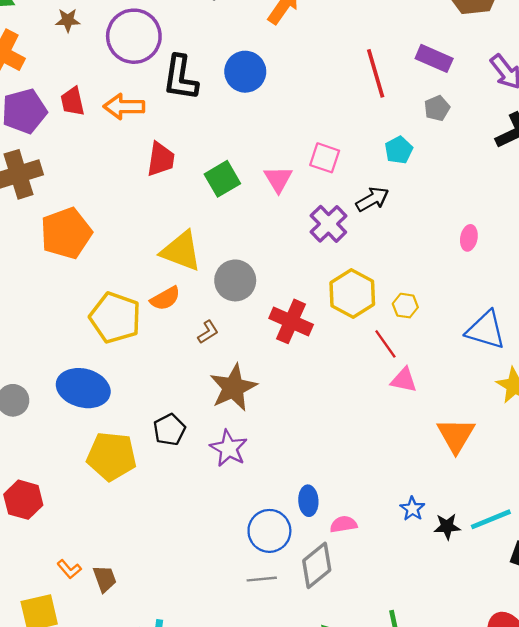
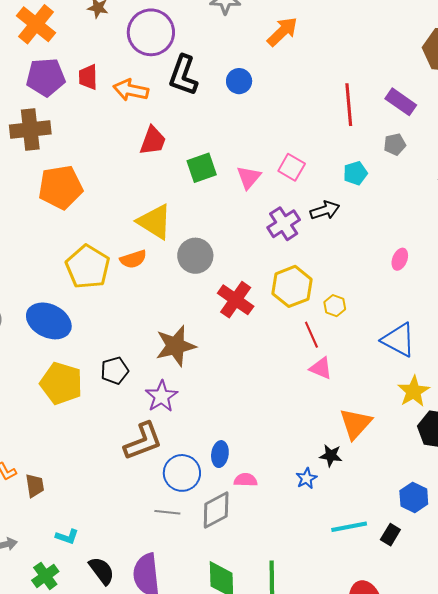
blue circle: (245, 72) -> (239, 81), size x0.7
brown L-shape: (208, 332) -> (143, 441), moved, size x2.0
cyan line: (491, 519) -> (349, 527), moved
black star: (447, 526) -> (331, 456), moved

